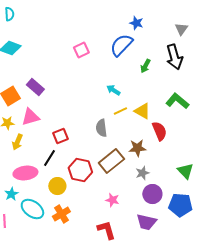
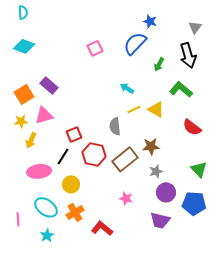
green L-shape: (177, 101) -> (181, 89), moved
red semicircle: (159, 131) -> (192, 127), moved, turned 150
red hexagon: (80, 170) -> (94, 154), moved
cyan star: (11, 194) -> (47, 235), moved
red L-shape: (106, 230) -> (102, 228), moved, turned -35

